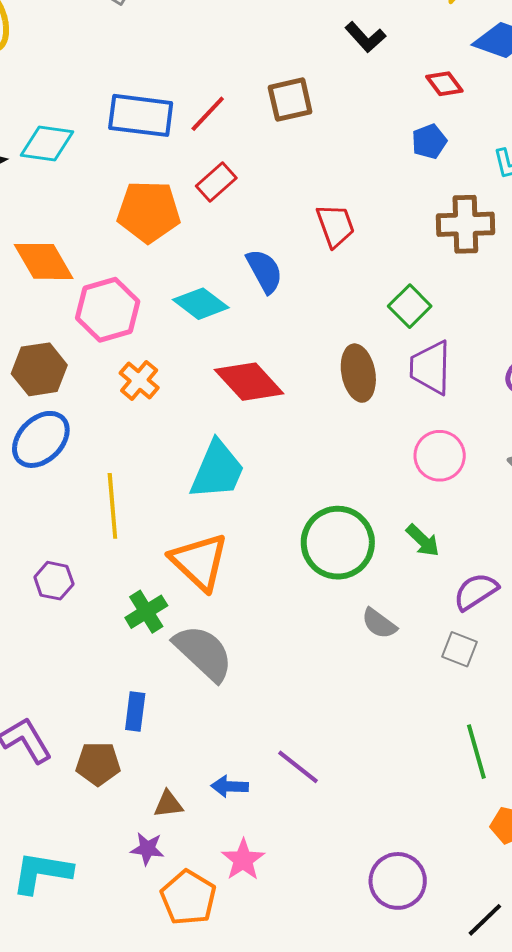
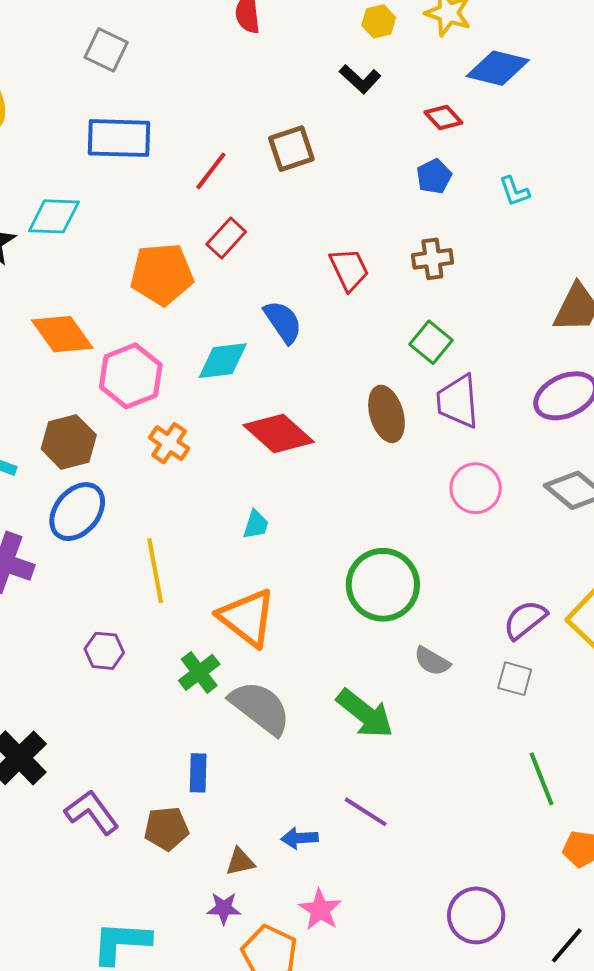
blue rectangle: (141, 115) -> (119, 138), moved
brown cross: (465, 224) -> (432, 259), moved, size x0.7
cyan diamond: (201, 304) -> (223, 361), turned -38
cyan trapezoid: (217, 470) -> (256, 525), size x0.5
green arrow: (423, 540) -> (365, 714), moved, size x1.6

